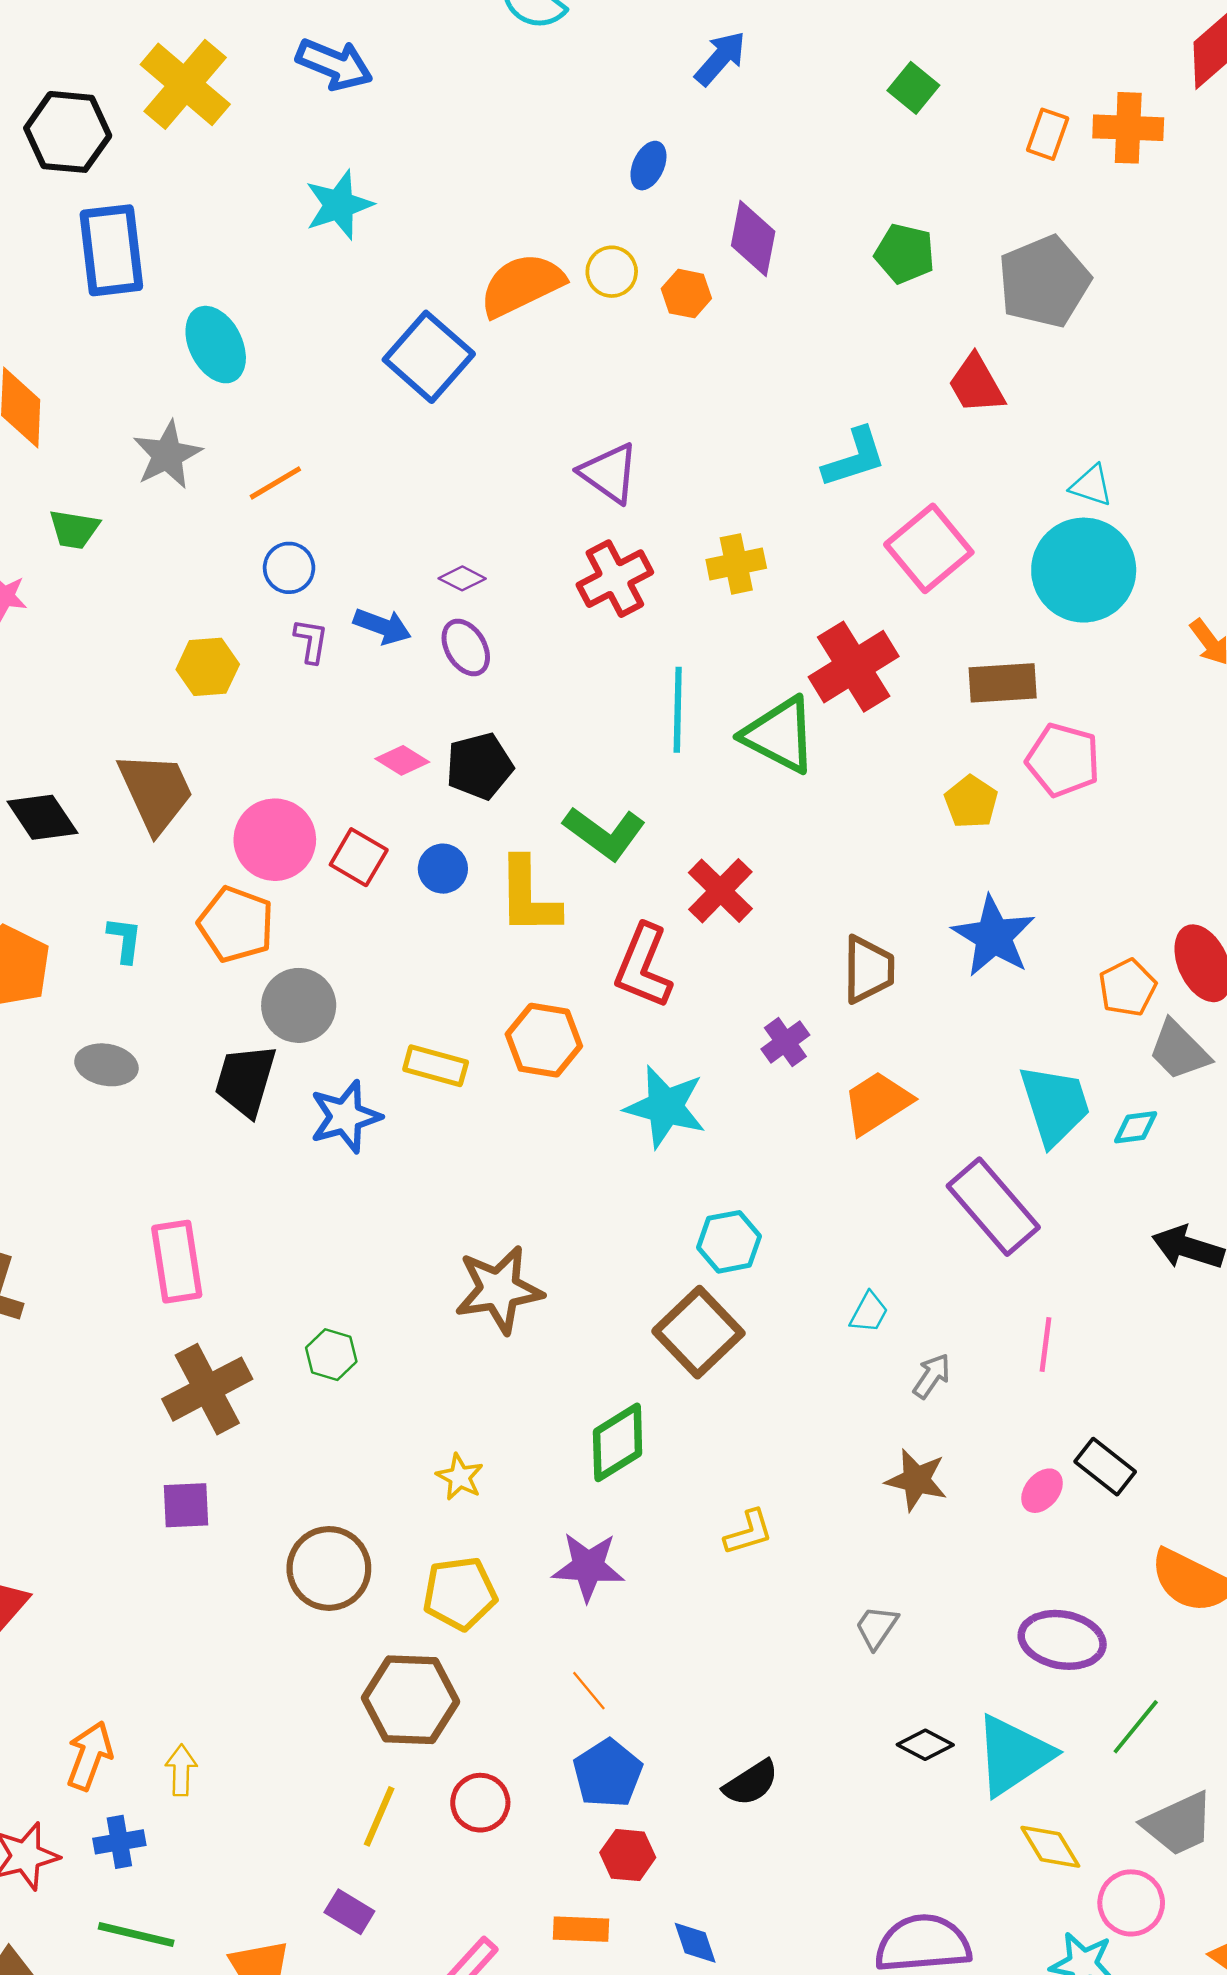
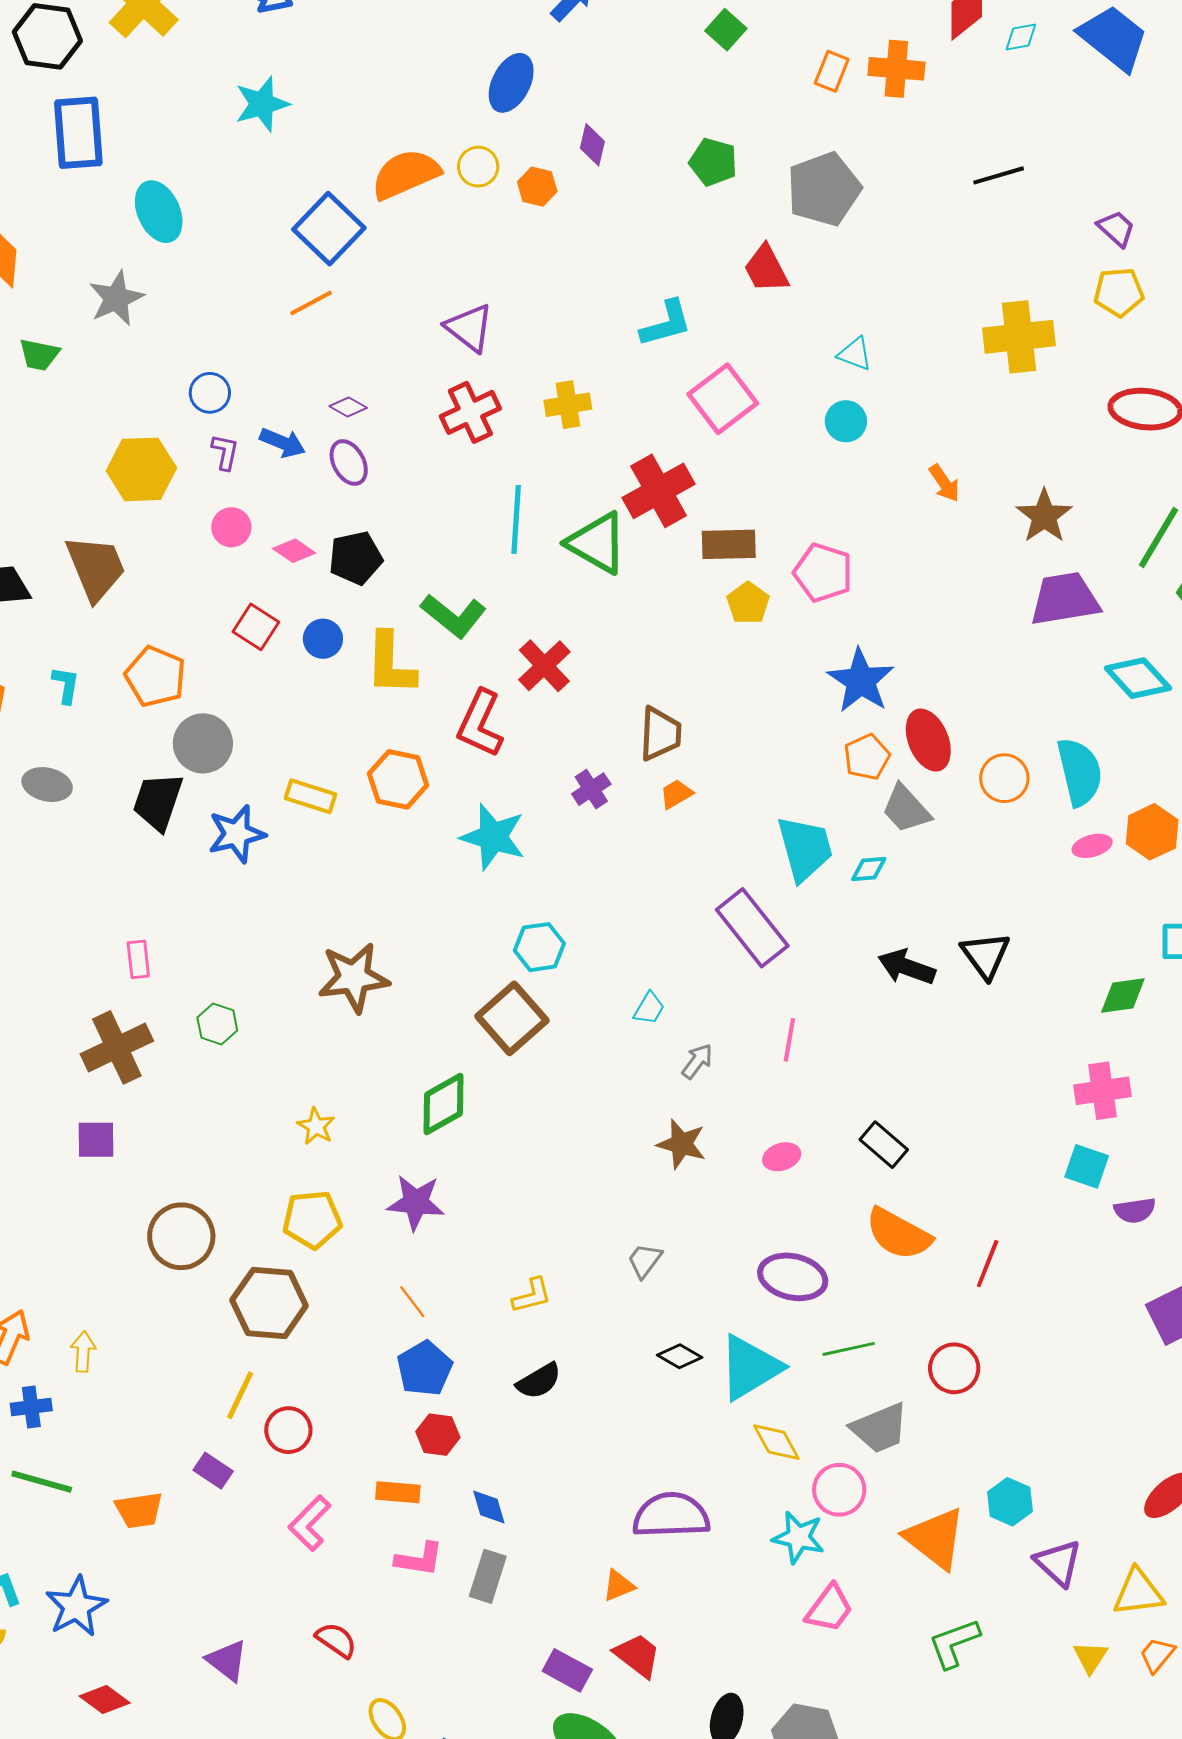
blue ellipse: (648, 166) -> (511, 83), size x1.5
purple diamond: (753, 239) -> (592, 145), size x0.7
orange line: (275, 483) -> (311, 303), moved
cyan circle: (1084, 570) -> (846, 421), size x0.5
yellow hexagon: (208, 667) -> (141, 469), size x1.4
brown rectangle: (1003, 683) -> (729, 544), moved
pink circle: (275, 840) -> (231, 527), moved, size x0.6
blue star: (994, 936) -> (861, 681), moved
orange trapezoid: (877, 1103) -> (676, 794), moved, size x0.6
pink rectangle: (177, 1262) -> (138, 959), moved, size x0.6
black rectangle: (1105, 1467) -> (884, 1145), moved
pink ellipse: (1042, 1491) -> (782, 1157), turned 30
yellow L-shape: (748, 1532) -> (532, 1296), moved
brown circle: (329, 1568) -> (181, 1236), moved
green line: (1136, 1727) -> (849, 1349), turned 36
red circle: (480, 1803) -> (288, 1430), moved

